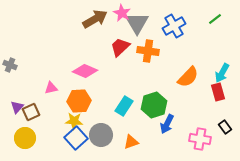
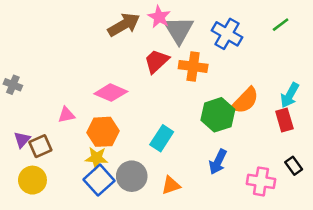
blue cross: (174, 26) -> (227, 34), turned -30
green hexagon: (154, 105) -> (218, 115), moved

